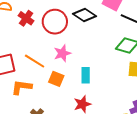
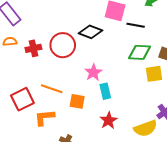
red cross: (26, 18) -> (33, 48), turned -35
pink star: (62, 53) -> (93, 72), moved

